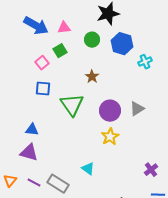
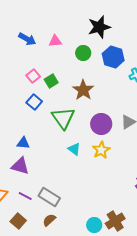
blue arrow: (36, 26) -> (27, 39), size x0.7
green square: (60, 51) -> (51, 81), moved
brown star: (92, 77) -> (83, 90), size x1.5
blue square: (43, 89) -> (34, 102), turned 35
cyan triangle: (88, 169) -> (74, 149), moved

